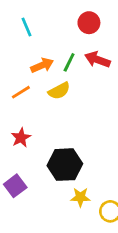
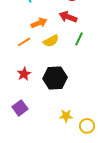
red arrow: (97, 60) -> (68, 17), moved
green line: (69, 62) -> (79, 39), moved
black hexagon: (65, 165) -> (55, 78), moved

